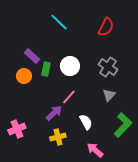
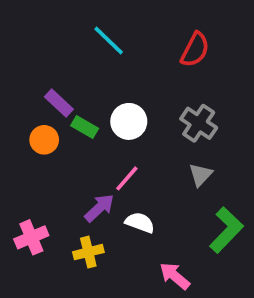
green rectangle: (46, 69) -> (85, 127), turned -72
white semicircle: (86, 122) -> (140, 223), moved, turned -42
yellow cross: (58, 137) -> (88, 252), moved

